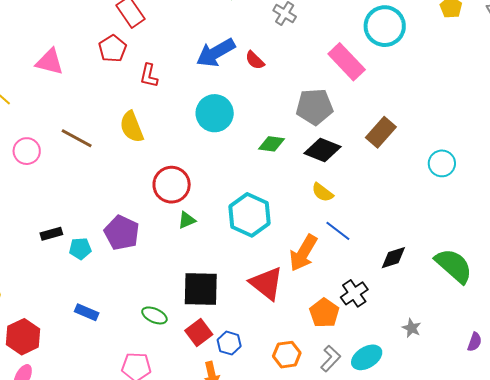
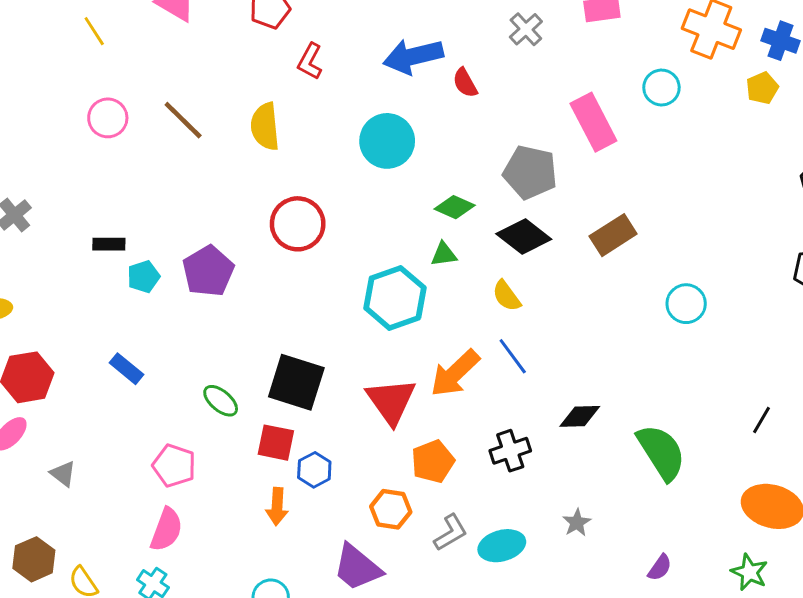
cyan circle: (385, 26) -> (661, 88), size x0.6
green triangle: (187, 220) -> (444, 254), moved
cyan pentagon: (80, 249) -> (143, 277), turned -30
orange pentagon: (324, 313) -> (433, 461), moved
red square: (199, 333) -> (276, 443), turned 32

